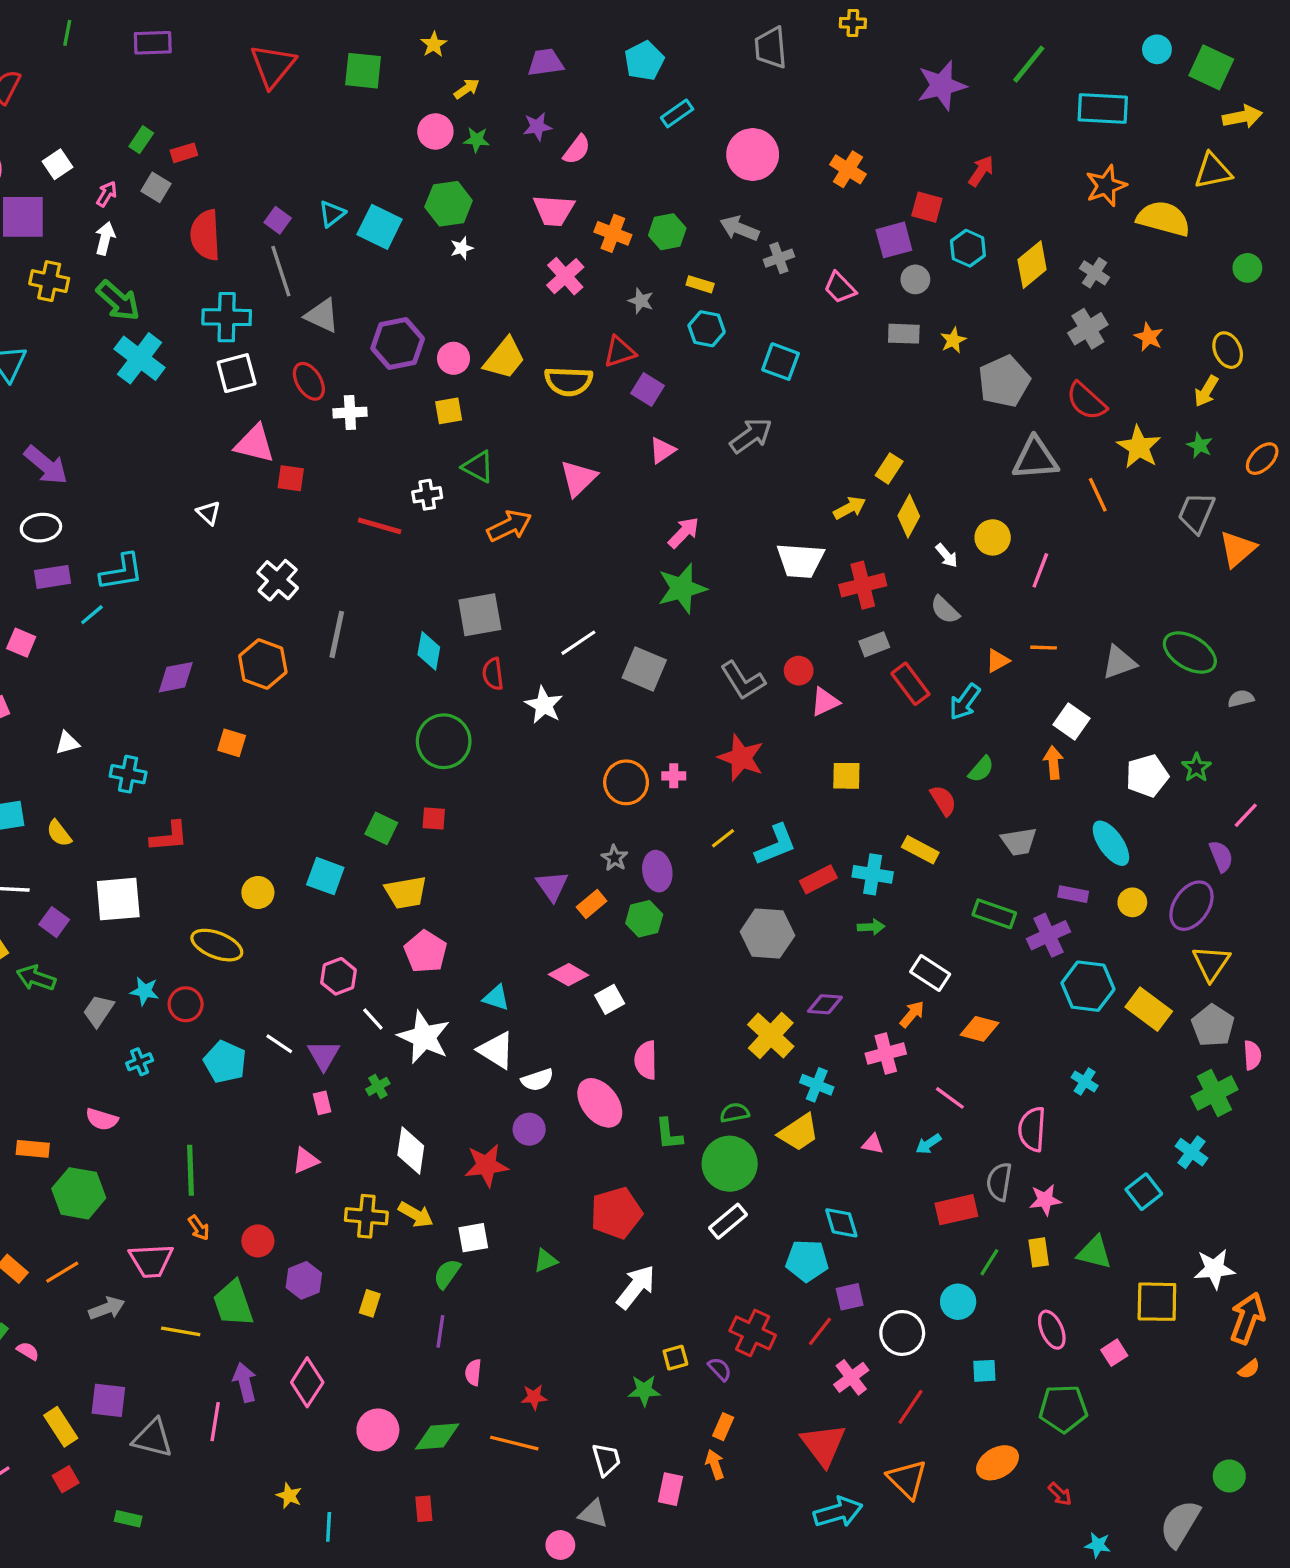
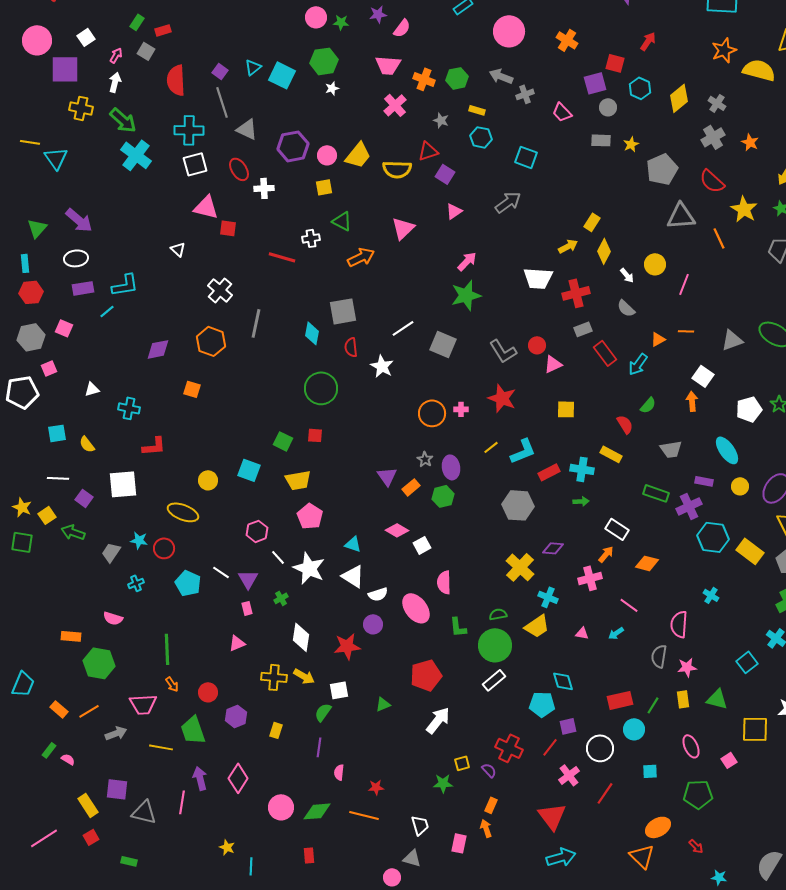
red rectangle: (956, 1210) -> (620, 700), moved
orange triangle: (907, 1479) -> (642, 856), moved

